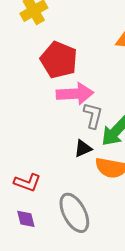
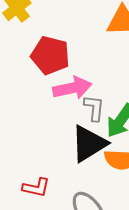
black triangle: (83, 148) -> (89, 144), size x2.0

